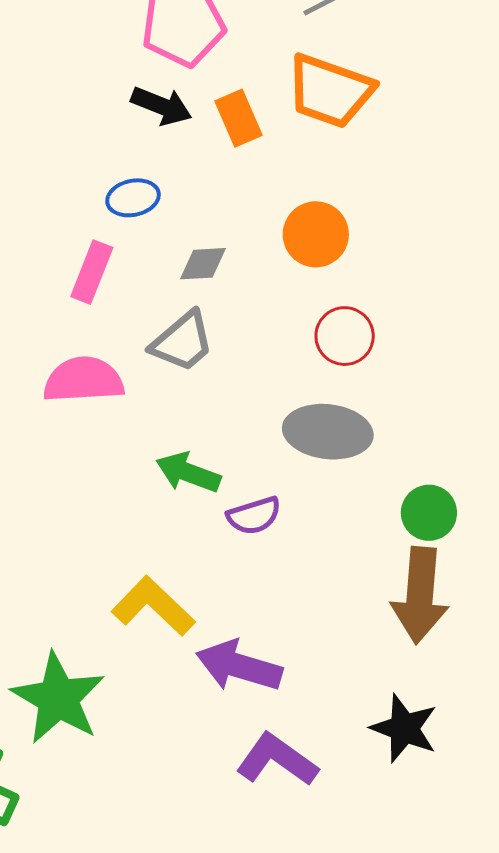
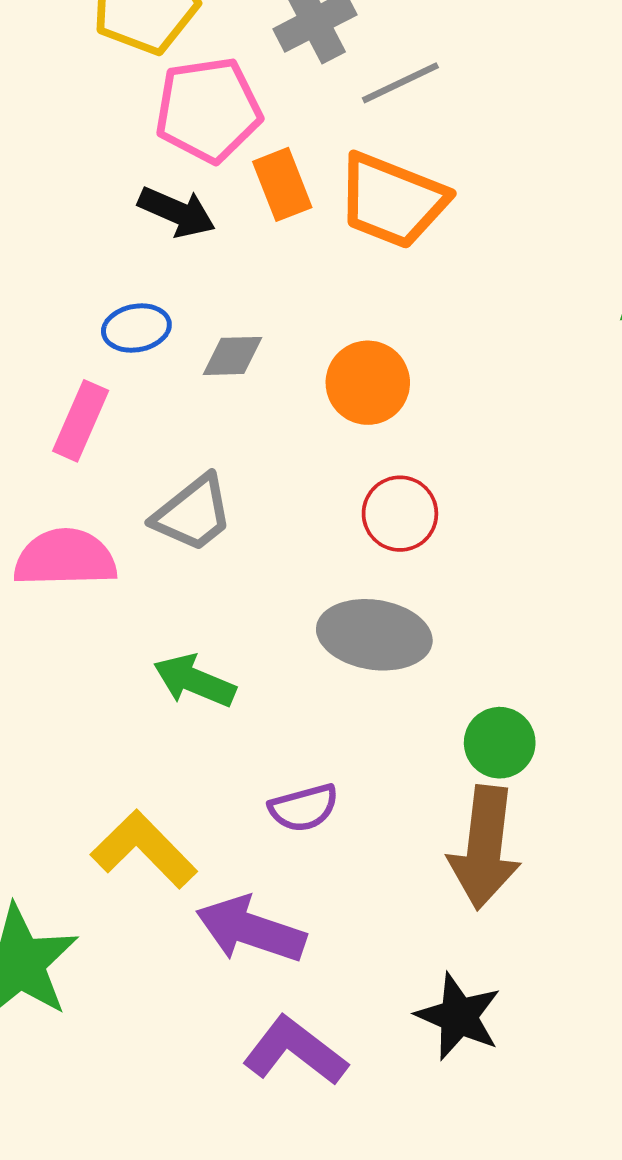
orange rectangle: (238, 118) -> (282, 184), moved
gray diamond: (203, 264) -> (233, 356), moved
purple semicircle: (254, 516) -> (304, 808), moved

